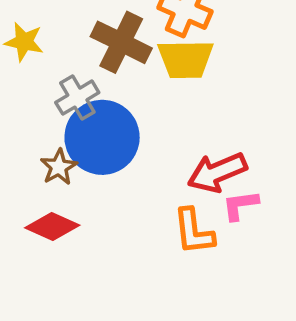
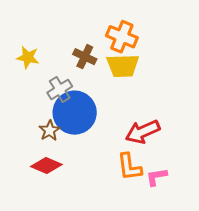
brown cross: (121, 42) -> (85, 57), size x0.7
pink L-shape: (240, 205) -> (156, 177), moved

